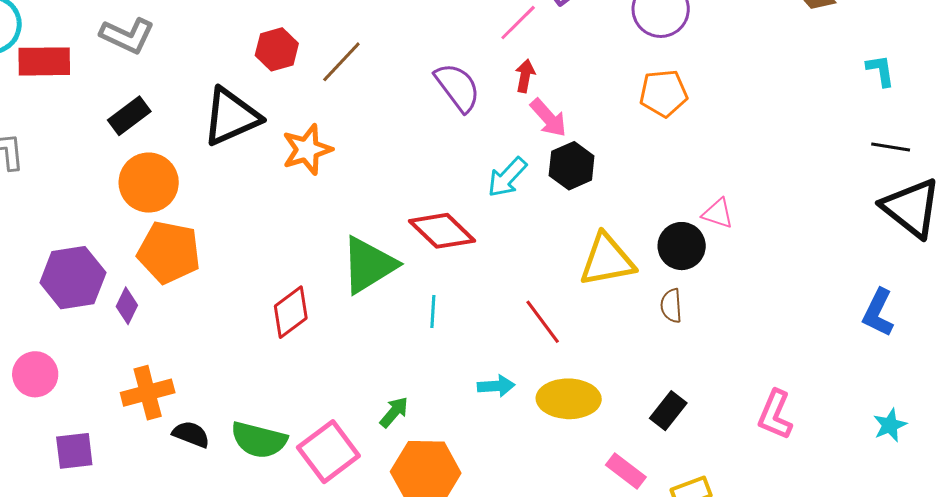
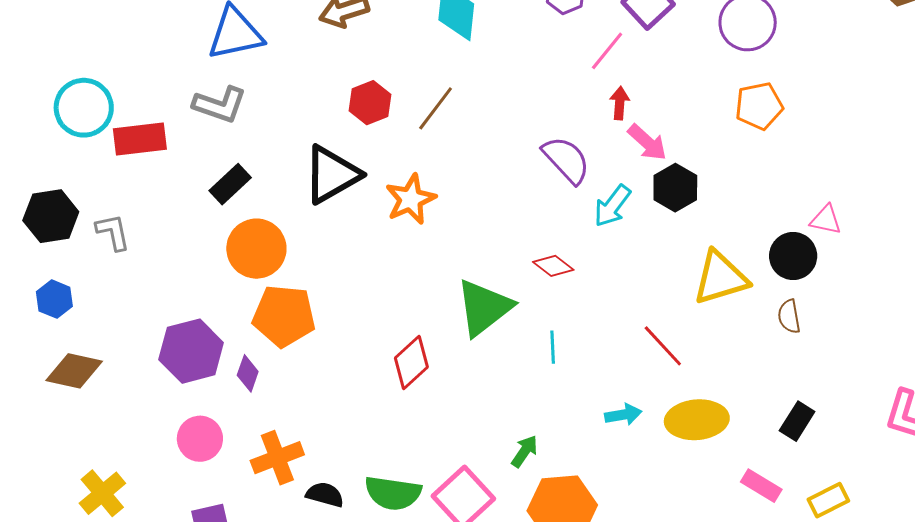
purple semicircle: (458, 87) -> (566, 160), moved
red diamond: (442, 231) -> (553, 266), size x0.6
pink circle: (35, 374) -> (200, 439), moved

